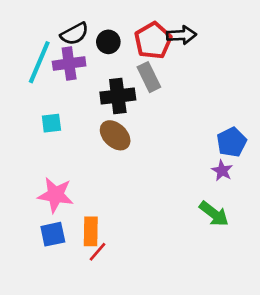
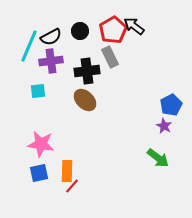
black semicircle: (74, 34) -> (51, 37), moved
black arrow: (181, 35) -> (134, 26), turned -140
purple cross: (69, 64) -> (51, 61), moved

